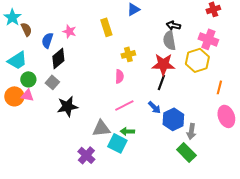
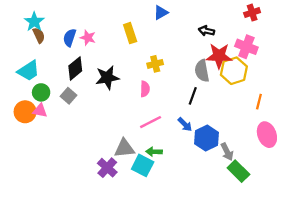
cyan star: (12, 17) -> (34, 22), moved
blue semicircle: (47, 40) -> (70, 38), moved
gray semicircle: (169, 40) -> (202, 71), moved
red star: (163, 64) -> (219, 56), moved
black star: (67, 106) -> (107, 78), moved
gray arrow: (191, 131) -> (227, 152), turned -35
green rectangle: (186, 152) -> (238, 171), moved
purple cross: (86, 155) -> (107, 168), moved

